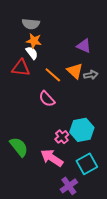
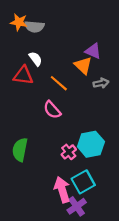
orange star: (34, 41) -> (19, 22), moved
orange triangle: (75, 71) -> (83, 65), moved
green semicircle: (19, 147) -> (20, 150), moved, turned -130
pink arrow: (52, 158) -> (62, 190), moved, turned 40
cyan square: (87, 164) -> (83, 182), moved

